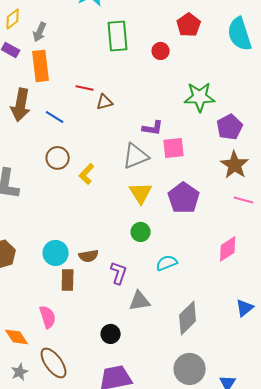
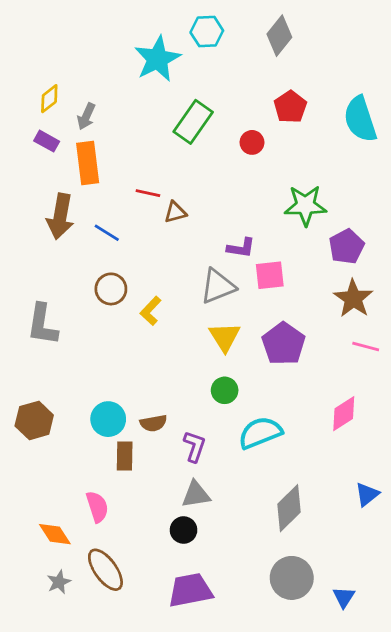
green rectangle: (118, 36) -> (193, 122), turned 40
cyan semicircle: (167, 263) -> (260, 433), size x1.5
gray triangle: (140, 301) -> (196, 494), moved

